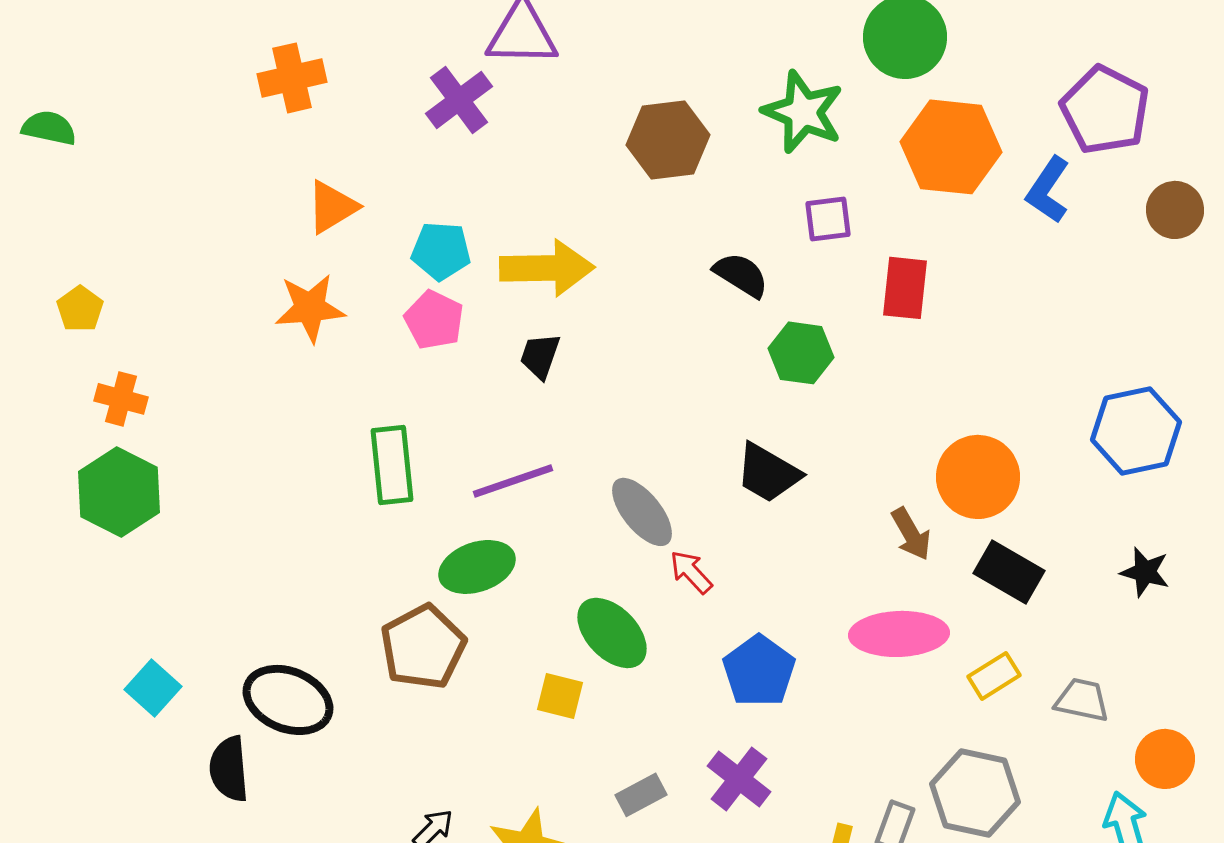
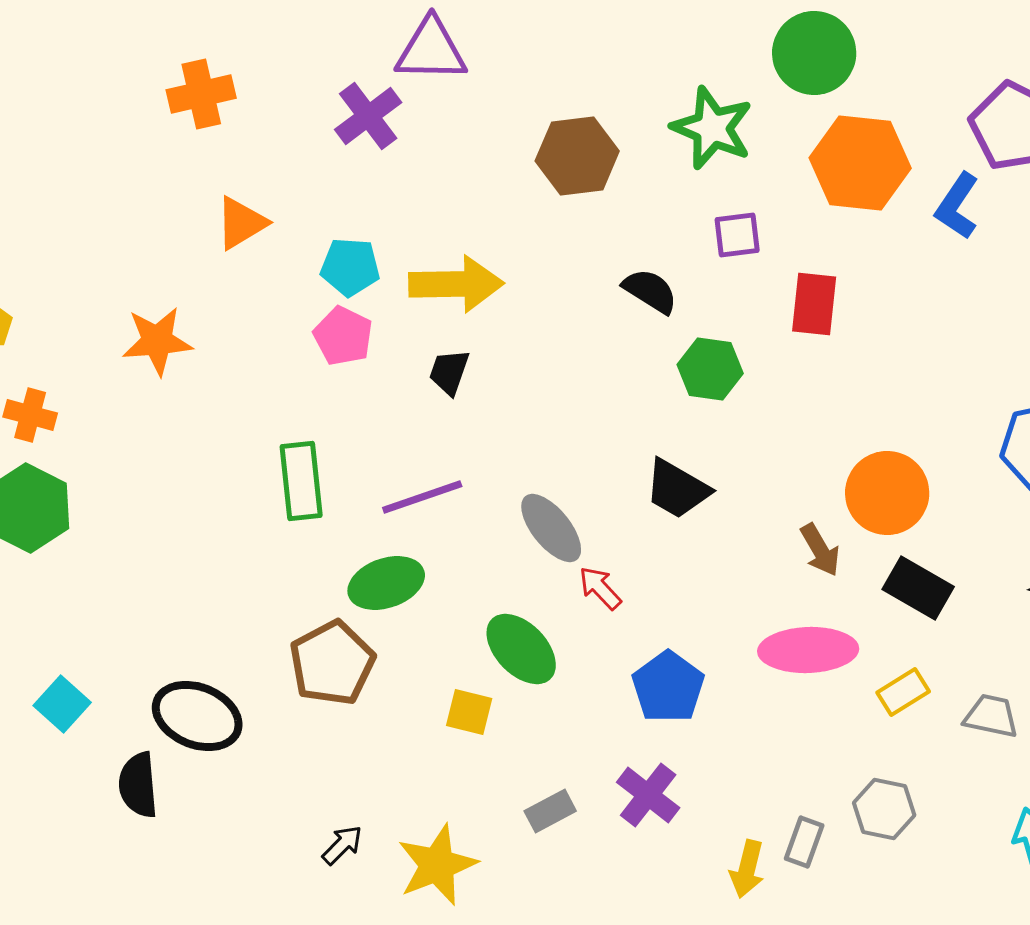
orange star: (310, 308) -> (157, 341), moved
gray hexagon: (975, 793) -> (884, 809), size x0.7

